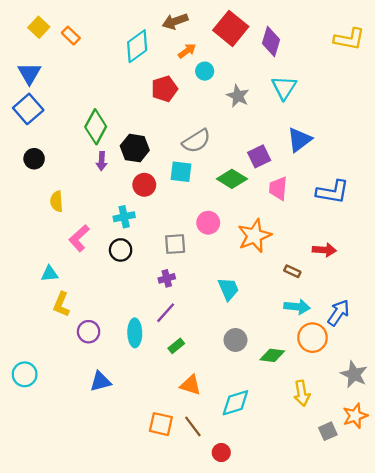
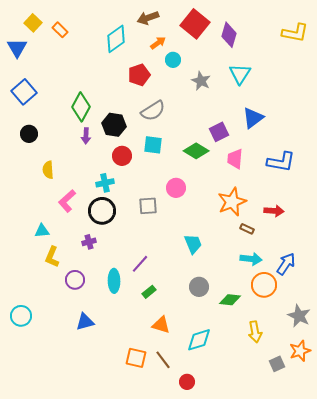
blue triangle: (29, 73) -> (17, 48), moved
gray semicircle: (196, 141) -> (153, 111), moved
orange star: (254, 236) -> (232, 202), moved
black circle: (121, 250) -> (102, 211), size x1.4
purple cross: (167, 278) -> (89, 242), moved

